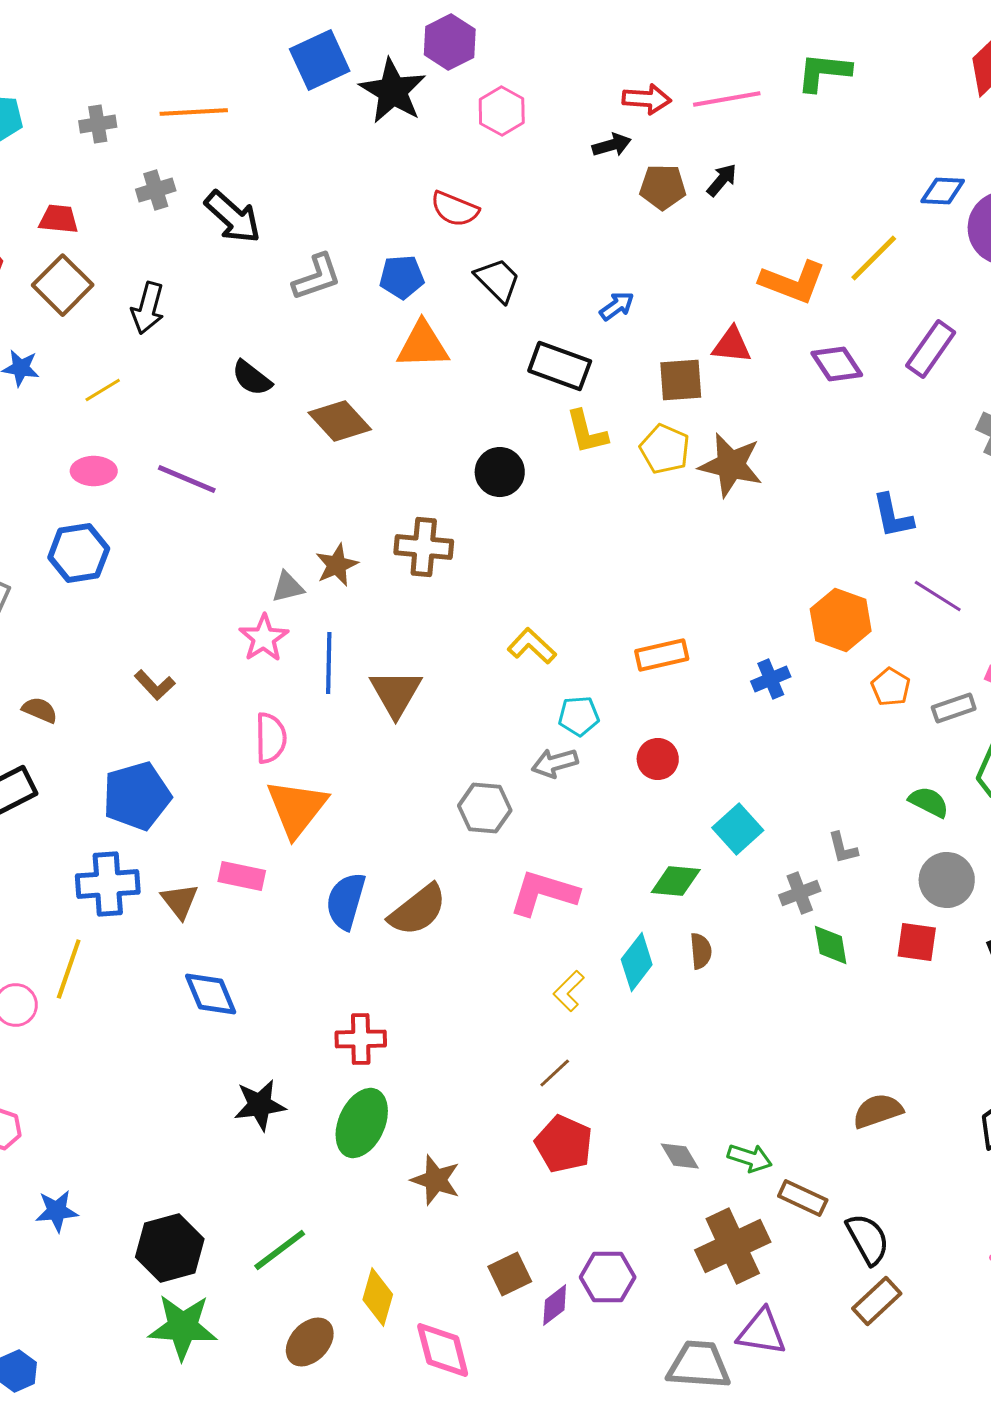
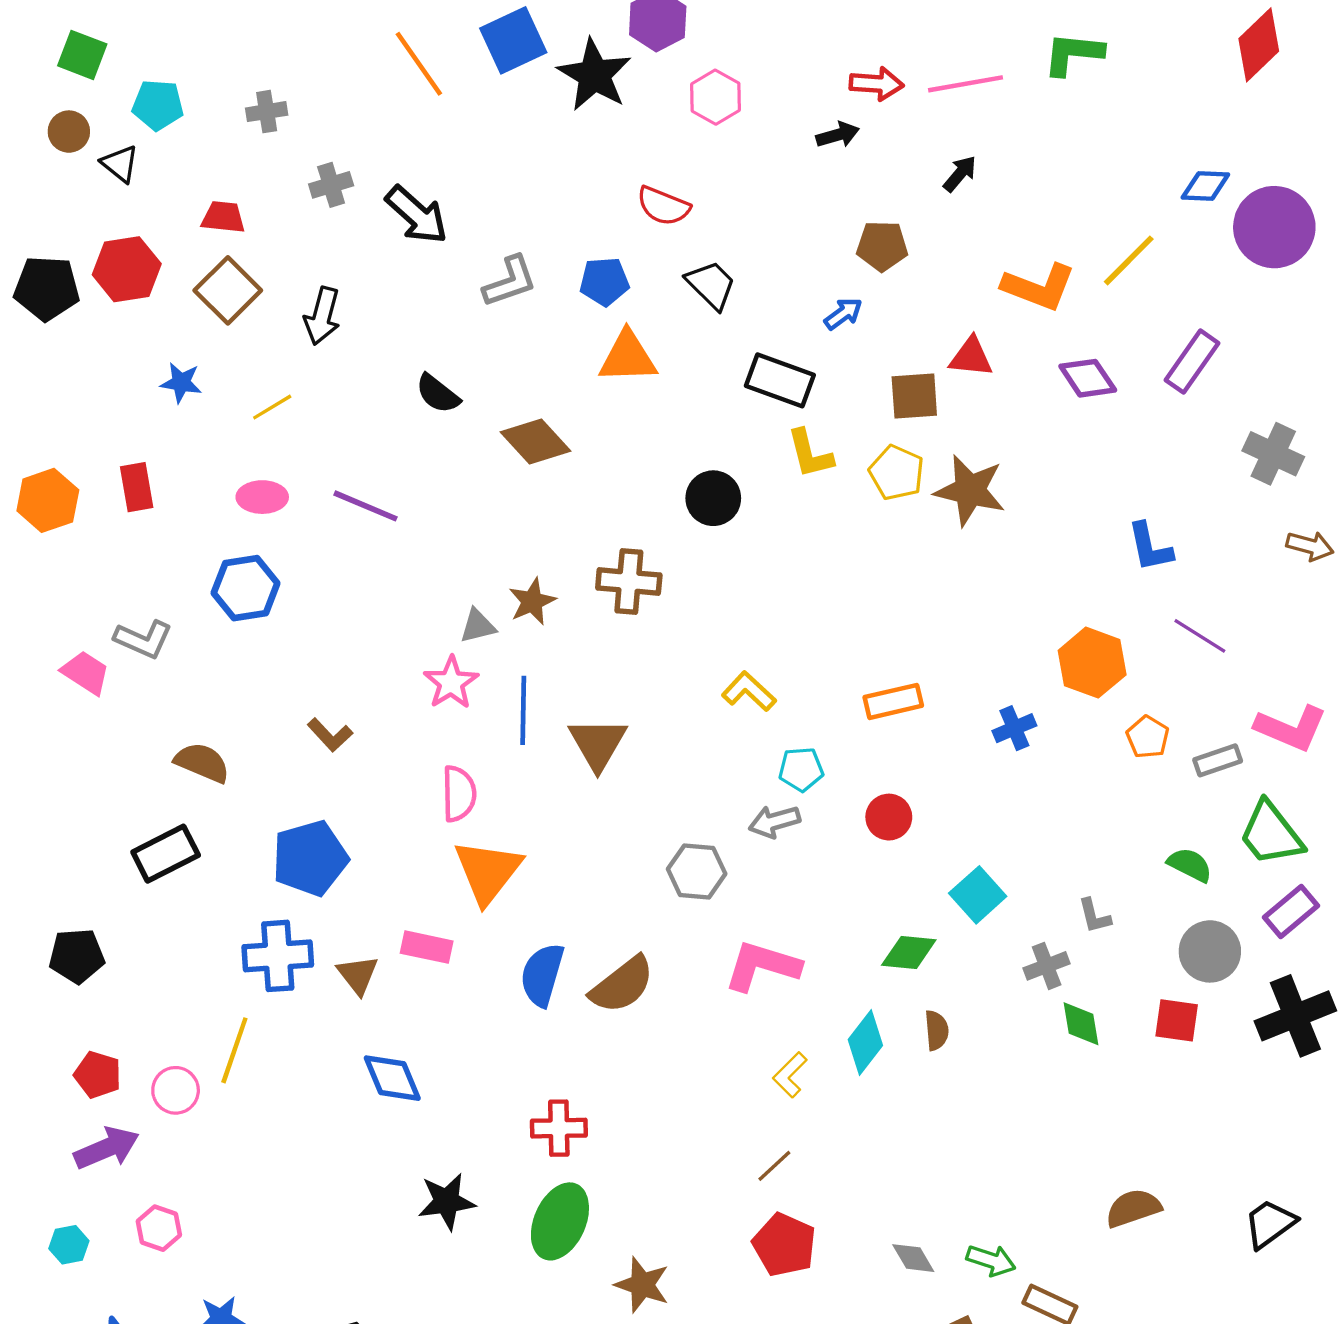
orange line: (194, 112) -> (419, 64), moved, turned 58
brown pentagon: (663, 187) -> (882, 246), moved
brown semicircle: (40, 710) -> (202, 763), size x1.4

